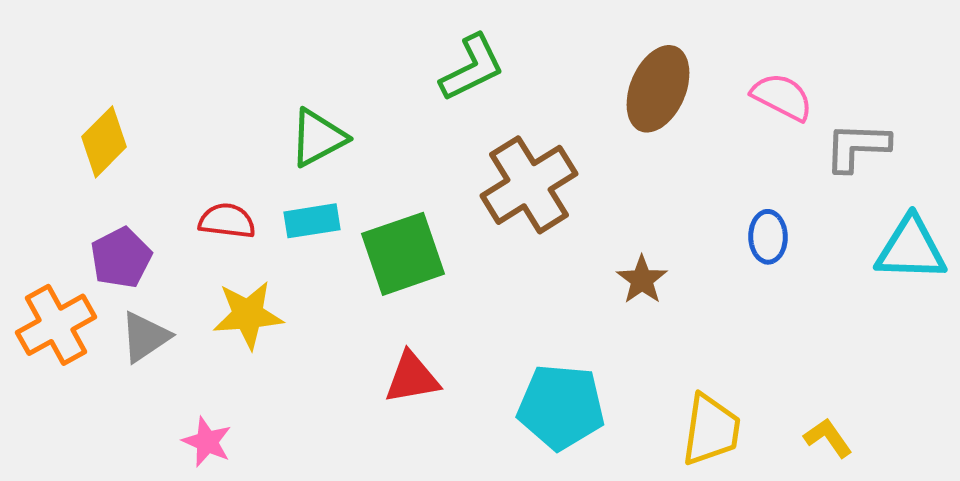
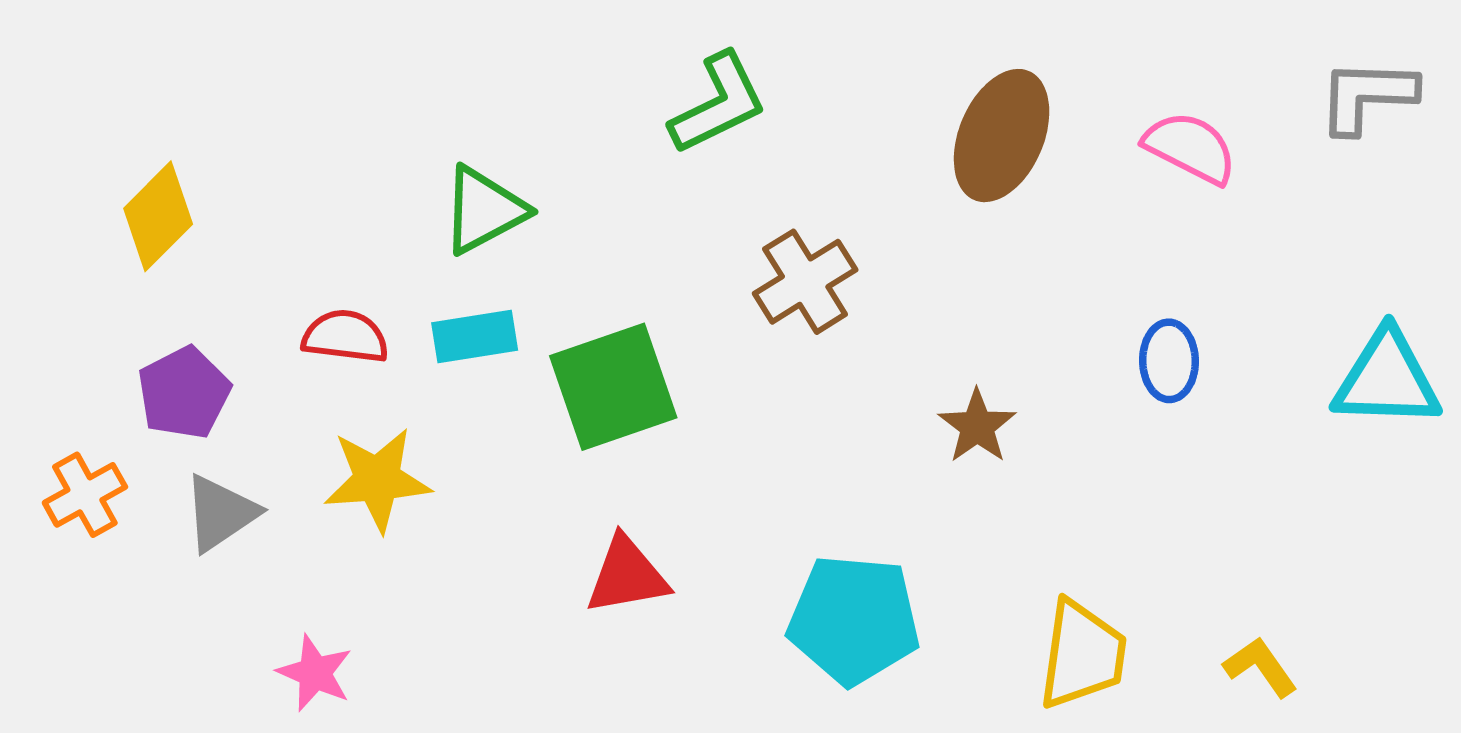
gray L-shape: (857, 147) -> (1367, 96), moved
brown cross: (529, 185) -> (805, 282), size x0.7
orange cross: (56, 325) -> (85, 495), size x0.7

